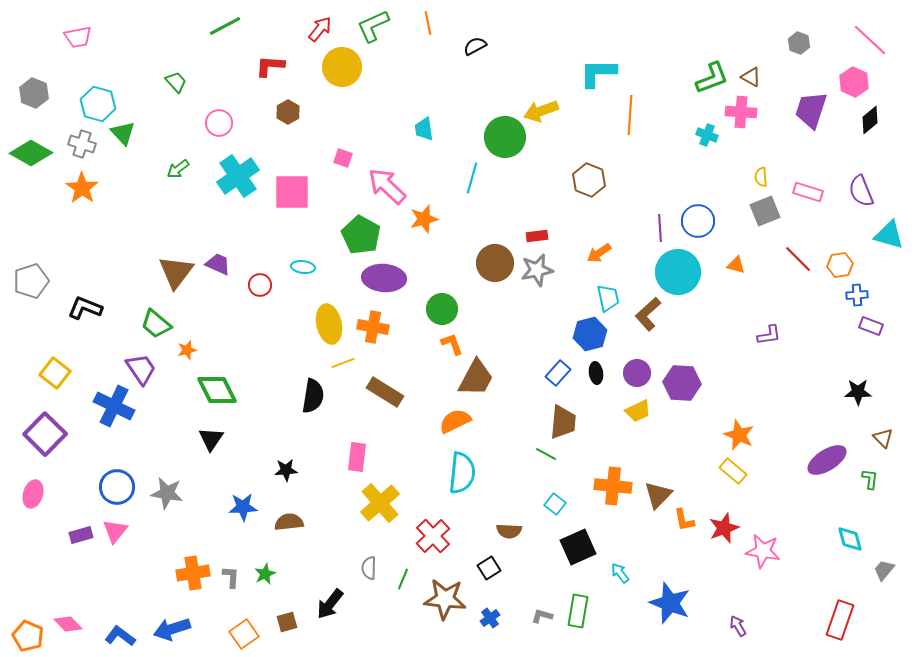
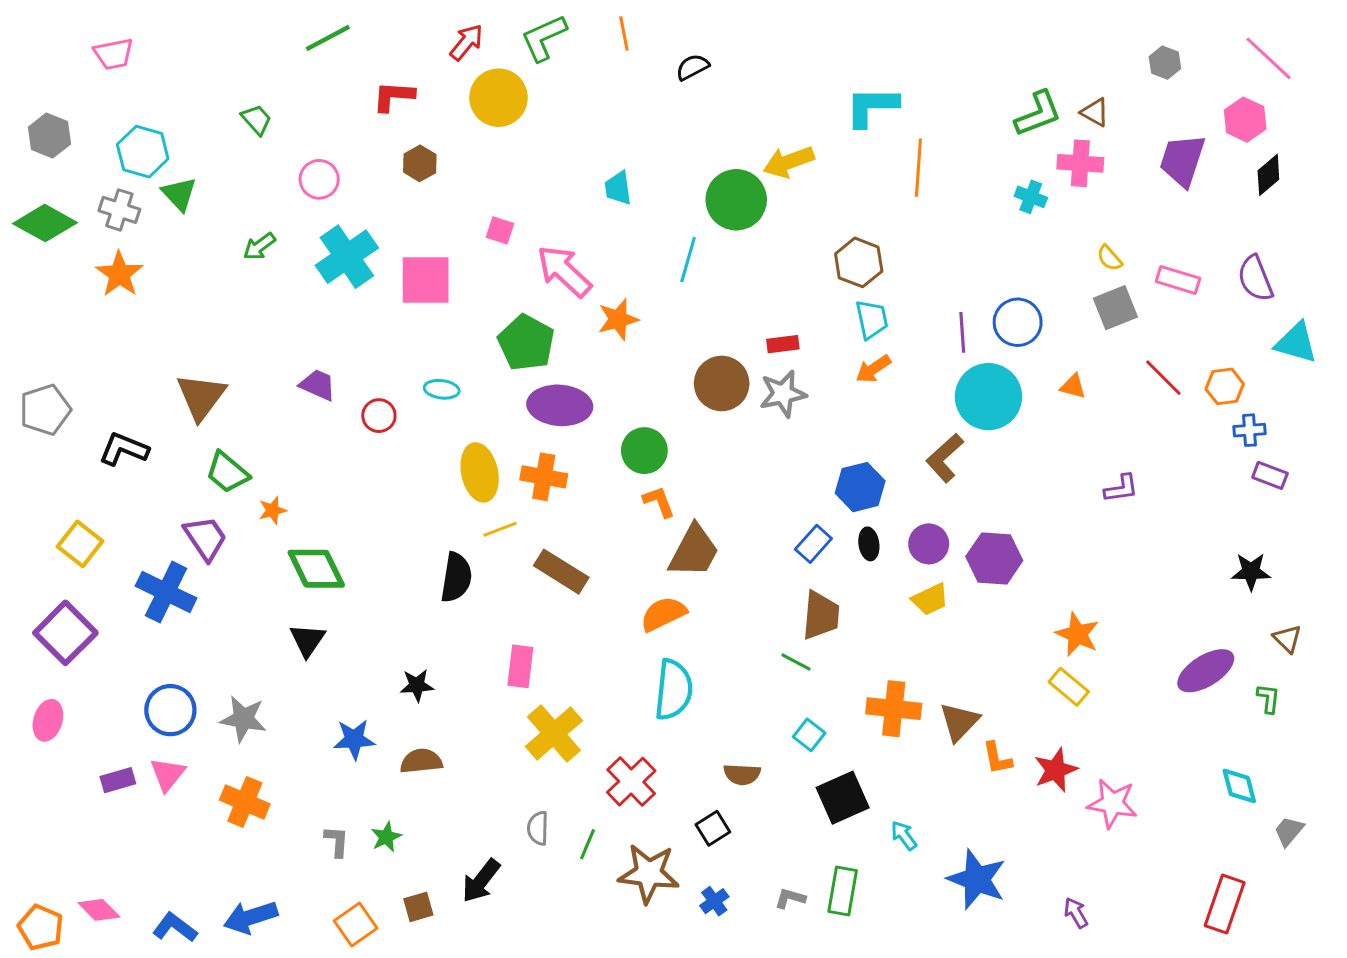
yellow semicircle: (761, 177) -> (1110, 258), turned -36
brown triangle: (176, 272) -> (201, 397), moved
cyan trapezoid: (608, 298) -> (872, 319), moved
orange cross: (193, 573) -> (245, 802), moved, turned 32

